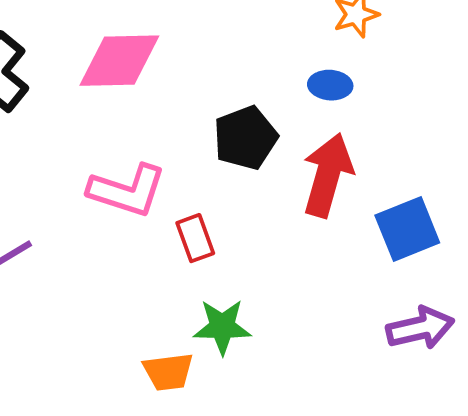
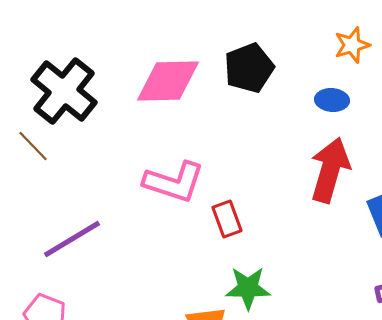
black pentagon: (245, 138) -> (249, 68), moved

